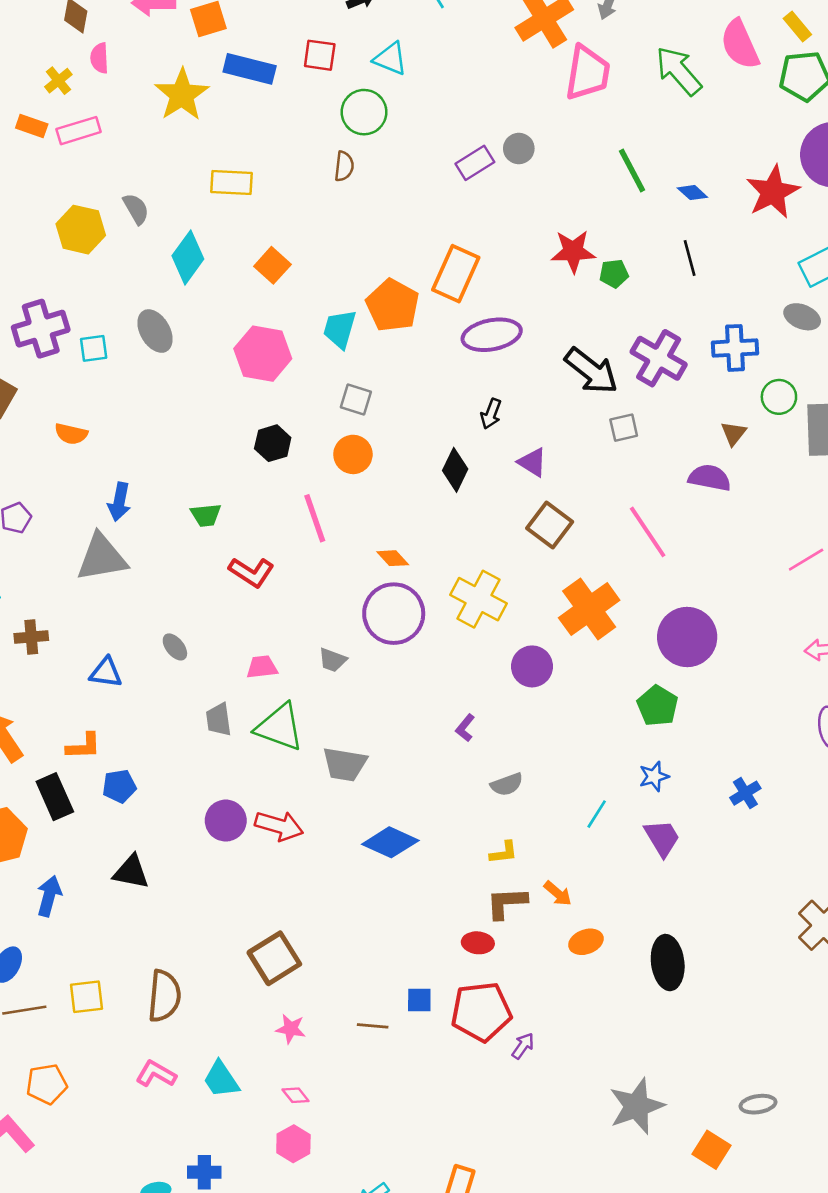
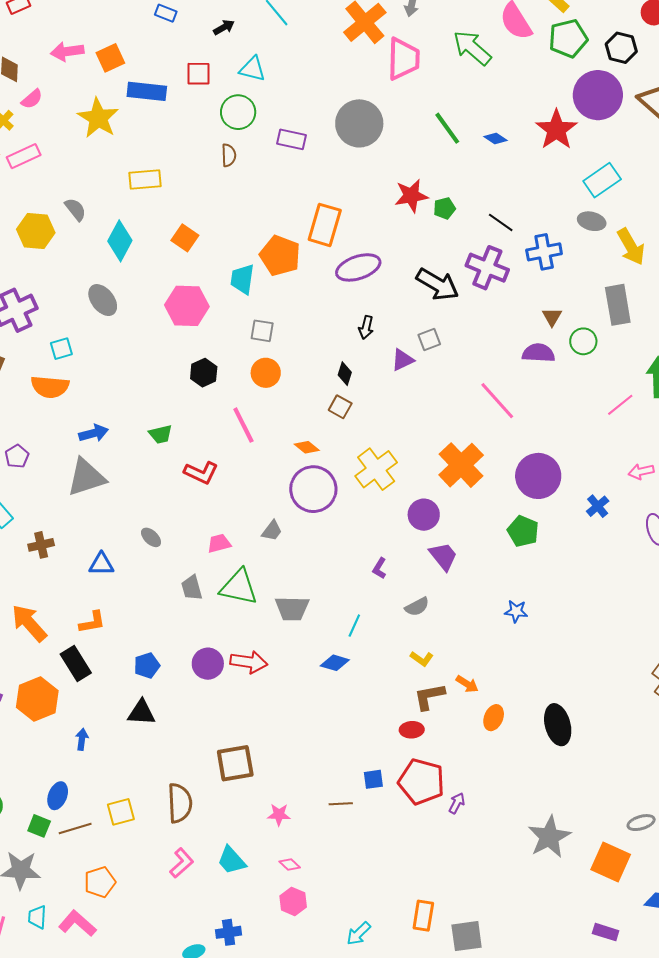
pink semicircle: (99, 58) -> (32, 99), turned -120
gray circle: (519, 149) -> (359, 123), size x2.0
purple rectangle: (475, 163) -> (291, 139), moved, turned 52
black line: (690, 258) -> (501, 222), moved, turned -32
cyan square: (94, 348) -> (61, 349), moved
green circle: (779, 397) -> (583, 341), moved
gray square: (624, 428) -> (429, 339), moved
orange semicircle: (71, 434) -> (50, 387), size x1.5
purple triangle: (532, 462) -> (403, 360), turned -50
black diamond: (455, 470) -> (345, 374), size x0.7
blue arrow: (119, 502) -> (94, 433), turned -108
brown square: (550, 525) -> (340, 407), moved, size x0.7
yellow cross: (479, 599) -> (376, 469), turned 33
gray trapezoid: (333, 660) -> (272, 531), turned -65
blue star: (654, 776) -> (516, 611), moved, turned 30
blue pentagon: (119, 786) -> (147, 665), moved
blue cross: (745, 793) -> (598, 506), moved
cyan line: (597, 814) -> (354, 626), moved
purple trapezoid: (662, 838) -> (443, 556), moved
blue diamond: (390, 842) -> (335, 663), size x0.7
yellow L-shape: (504, 853) -> (422, 659), turned 50
blue arrow: (49, 896) -> (82, 739), size x0.7
orange ellipse: (586, 942) -> (494, 718), turned -40
brown square: (274, 958) -> (235, 763), moved, turned 30
red pentagon: (481, 1012) -> (421, 782), turned 30
pink L-shape: (156, 1074) -> (182, 863), turned 116
orange square: (712, 1150) -> (611, 862), size x1.4

